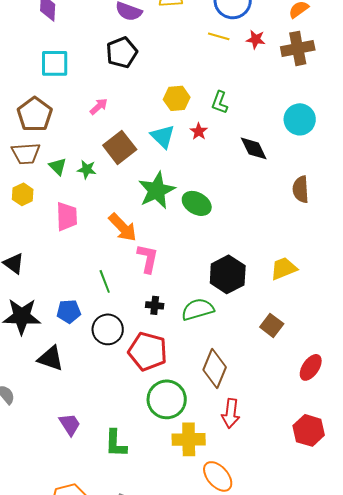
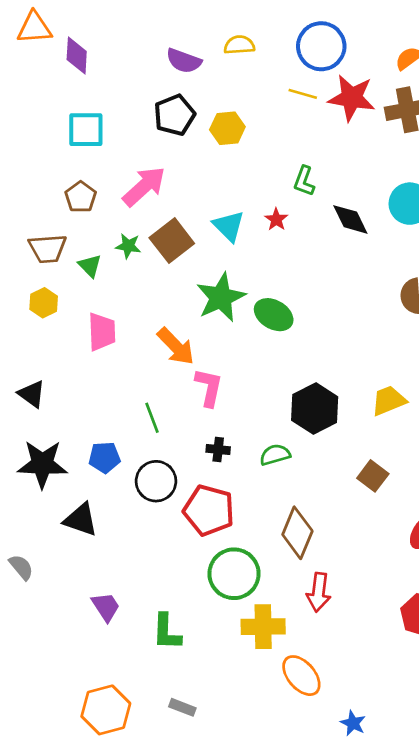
red star: (256, 39) -> (352, 98), size x1.8
yellow hexagon: (177, 98) -> (227, 128), moved
pink arrow: (99, 106) -> (144, 186), size x1.8
brown pentagon: (35, 114) -> (81, 197), moved, size x0.7
black diamond: (254, 148) -> (350, 219), moved
green star: (87, 169) -> (128, 246), moved
green semicircle: (198, 309) -> (275, 455), size x0.7

